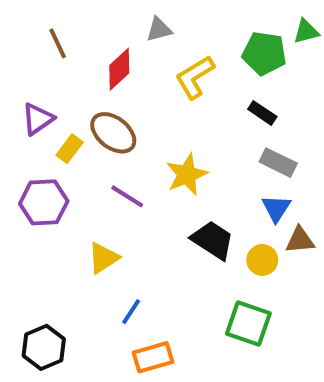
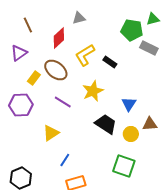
yellow L-shape: (195, 77) -> (85, 55), moved
black rectangle: (262, 113) -> (110, 62), moved
purple triangle: (38, 119) -> (19, 53), moved
gray rectangle: (278, 163) -> (149, 48), moved
blue triangle: (276, 208) -> (129, 104), moved

